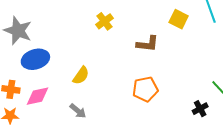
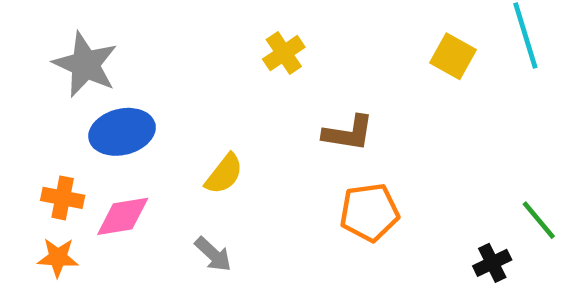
brown L-shape: (148, 44) -> (348, 133), moved

